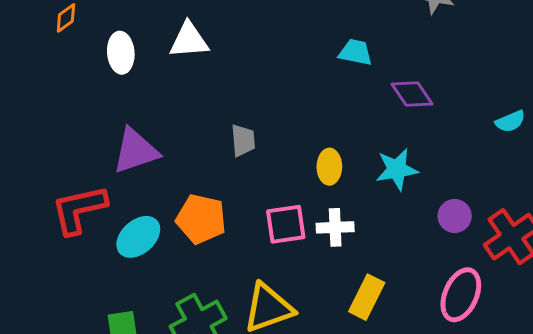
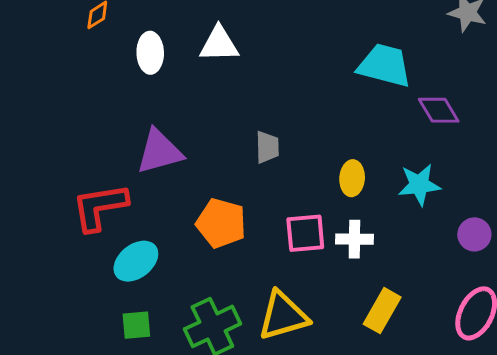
cyan trapezoid: (355, 52) -> (385, 65), size x1.6
cyan ellipse: (138, 237) -> (136, 261), moved

